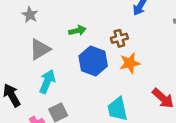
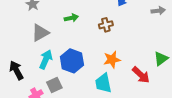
blue hexagon: (93, 61) -> (72, 61), moved
orange star: (130, 63) -> (112, 60), moved

